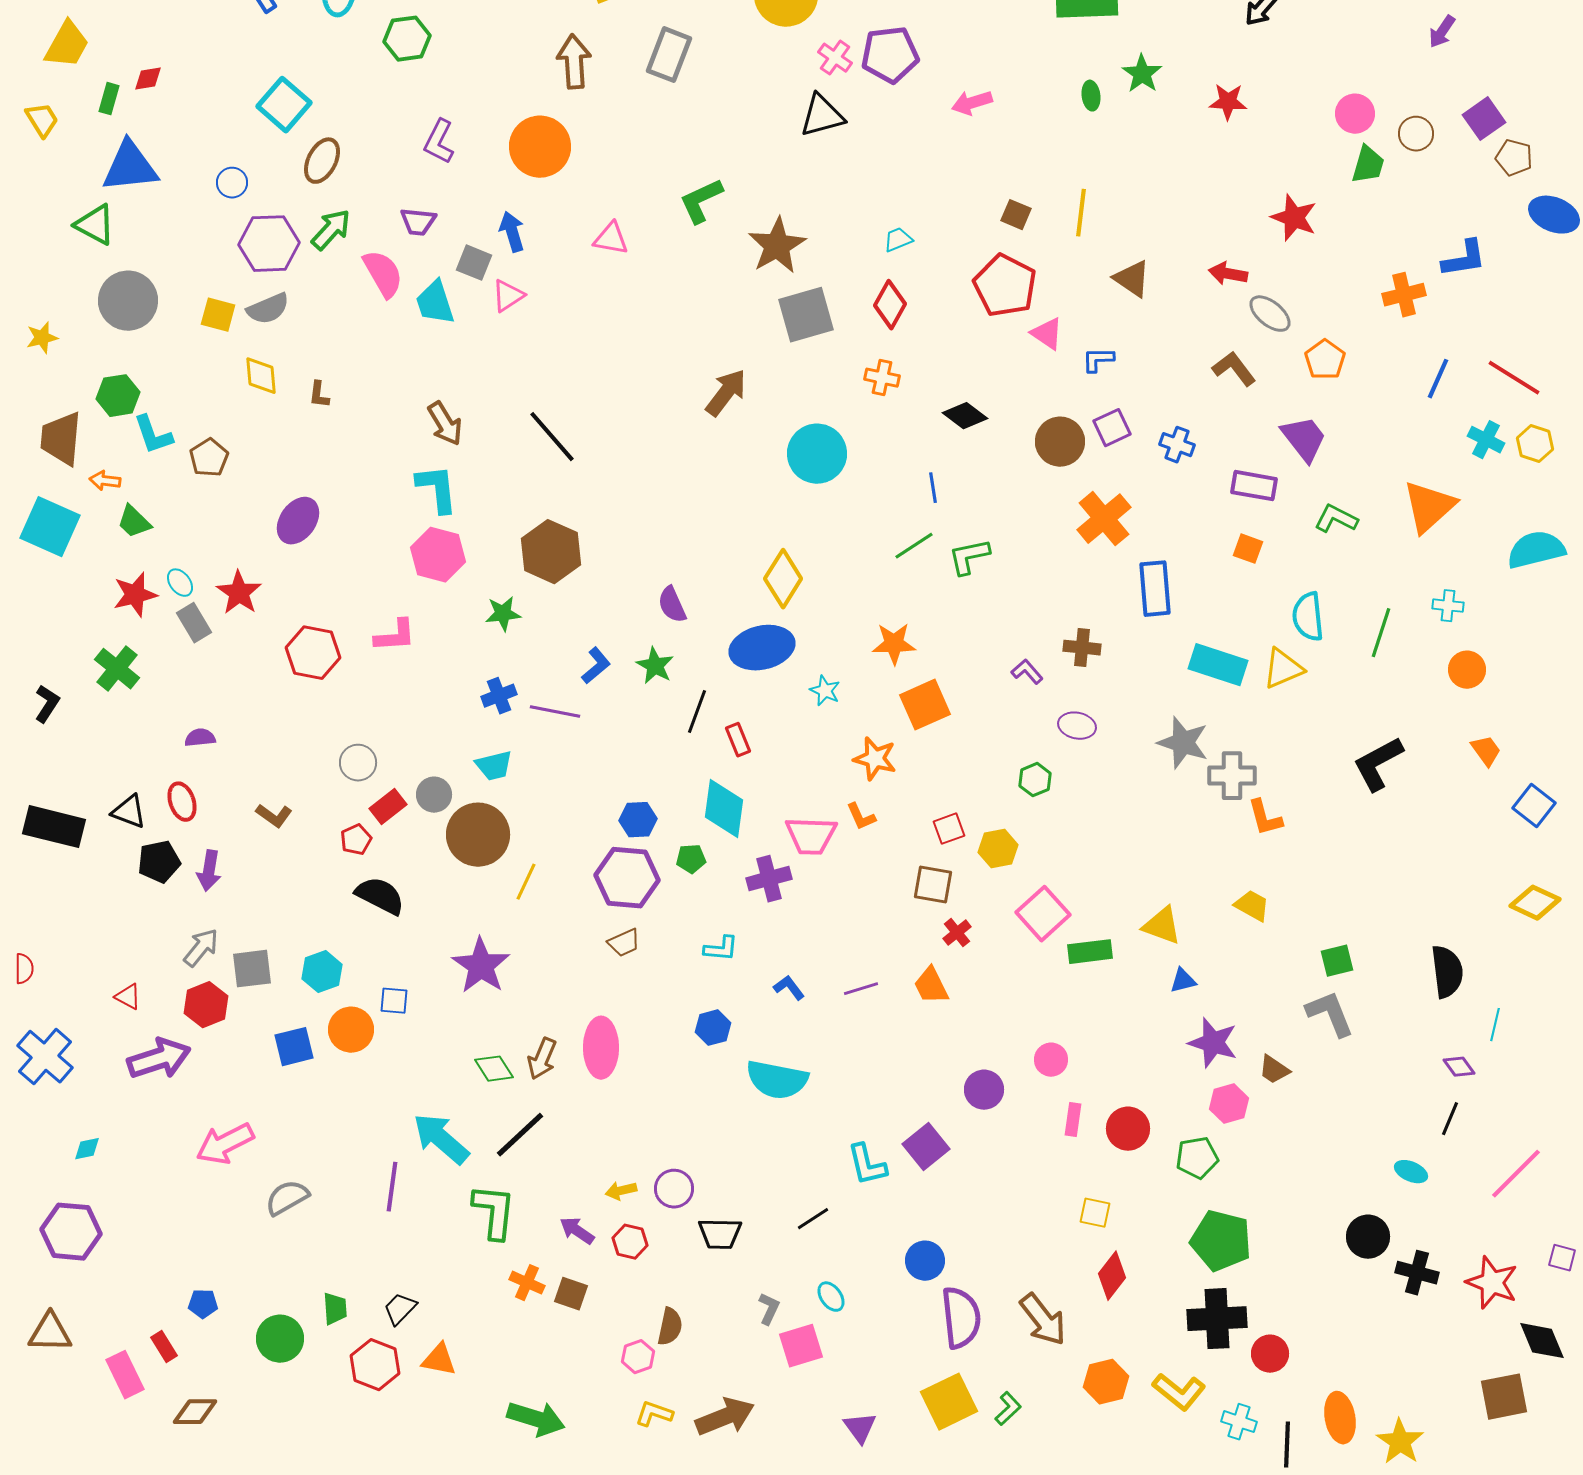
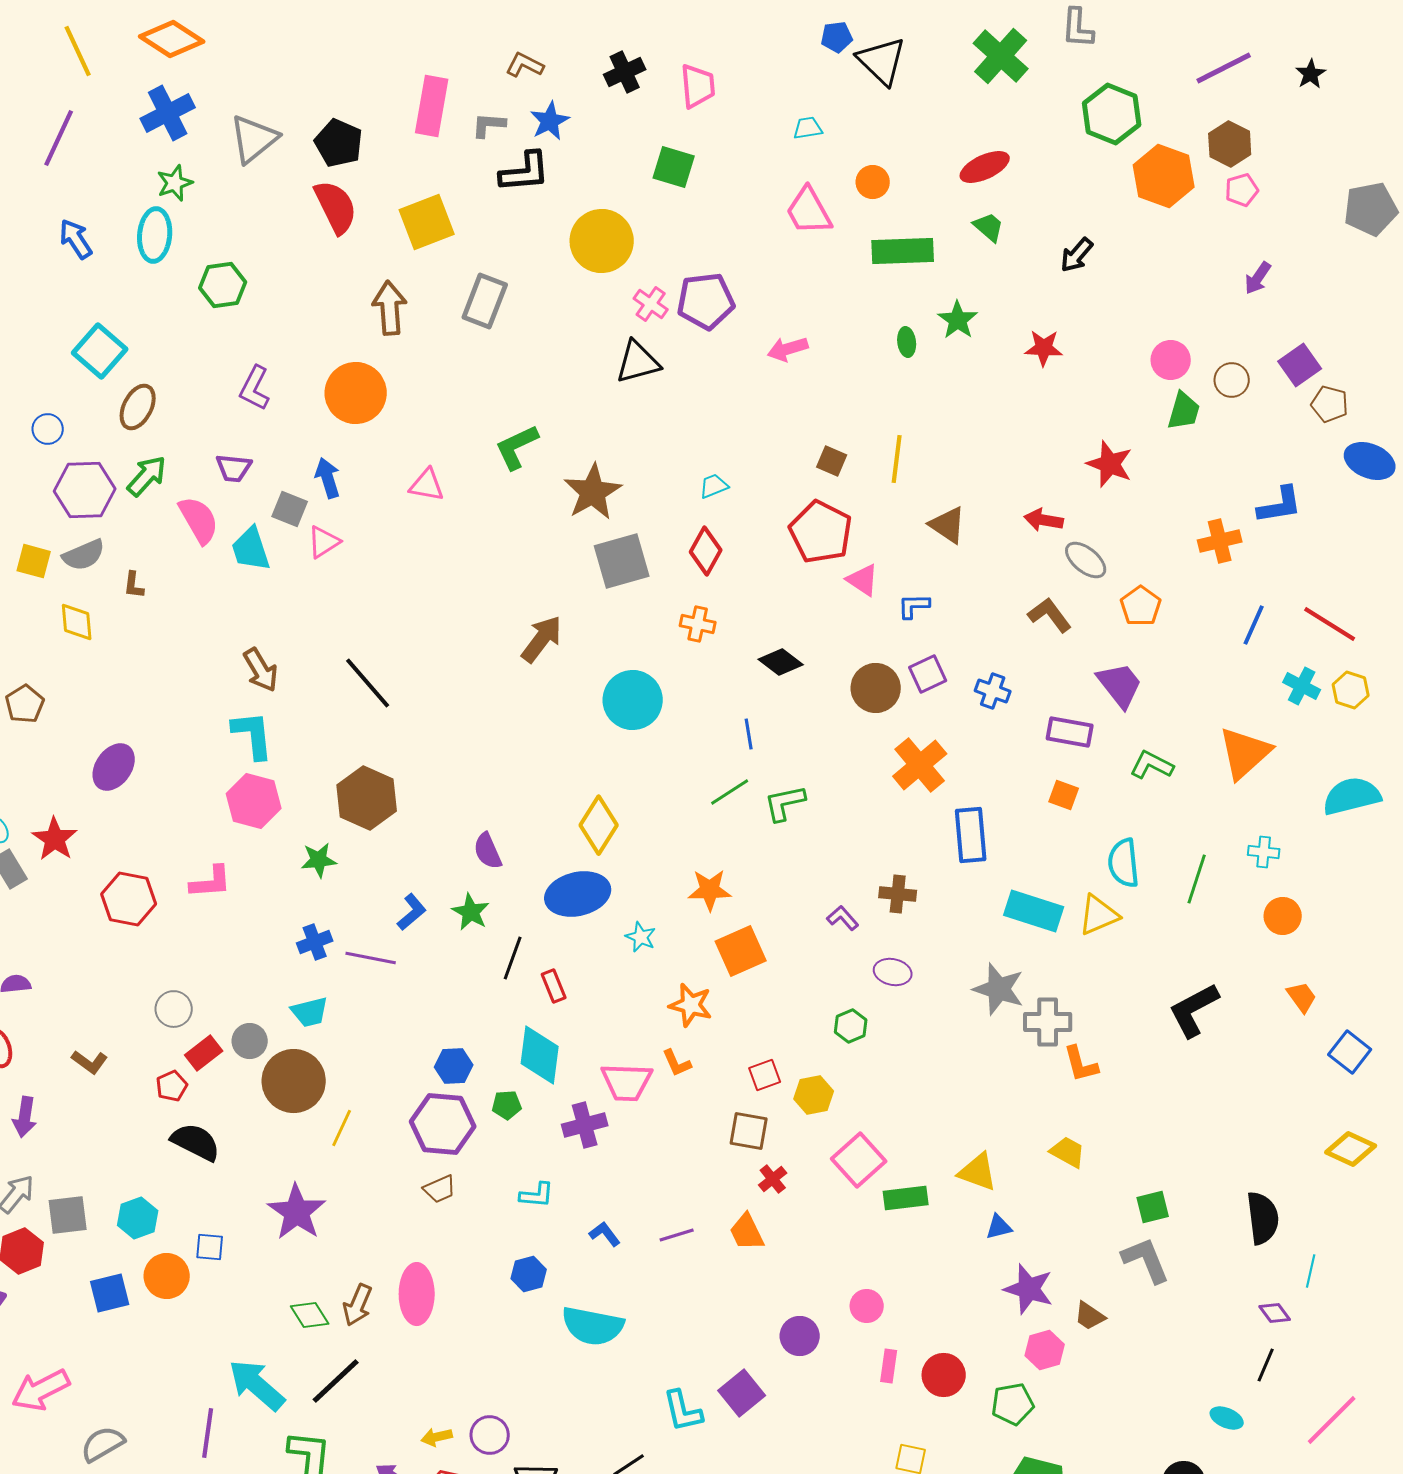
brown L-shape: (319, 395) -> (134, 585), moved

